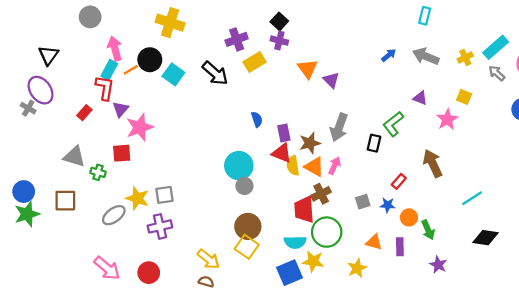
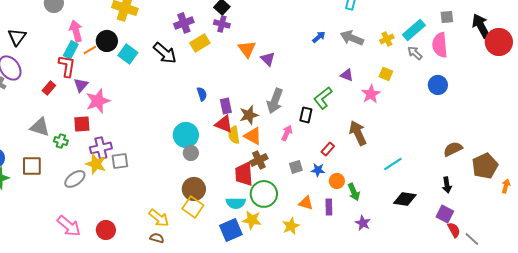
pink arrow: (335, 166) -> (287, 133), moved
purple cross: (160, 226) -> (101, 148), moved

